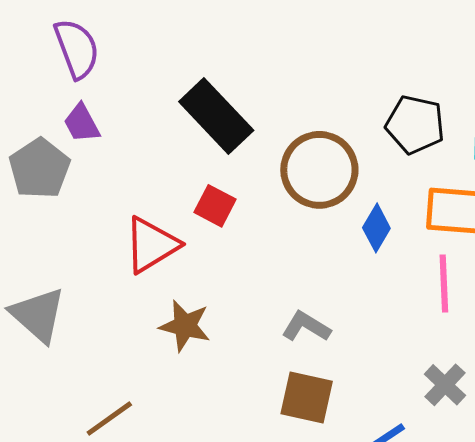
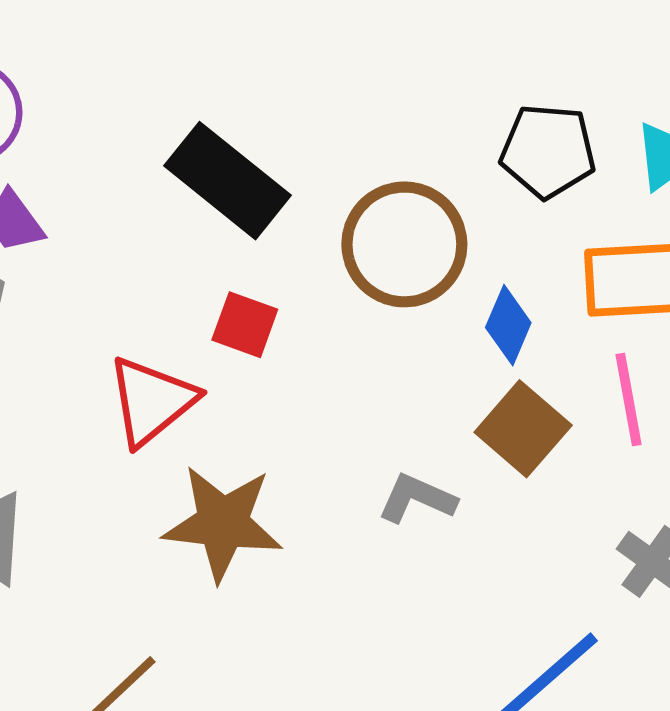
brown star: (185, 326) -> (223, 523), size x1.4
brown square: (307, 397) -> (523, 429), moved, turned 36

